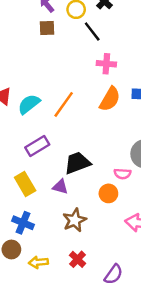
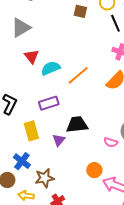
purple triangle: (60, 187) -> (59, 140), turned 40
orange circle: (108, 193) -> (94, 170), moved
brown star: (75, 220) -> (45, 178), moved

